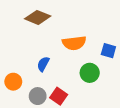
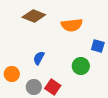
orange semicircle: (74, 43) -> (72, 25), moved

